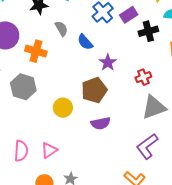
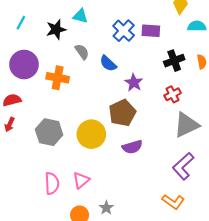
purple rectangle: (129, 15) -> (151, 31), turned 42
black cross: (148, 31) -> (174, 61), moved
gray hexagon: (23, 87) -> (49, 132), moved
yellow circle: (63, 108) -> (91, 134), size x1.4

